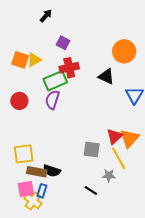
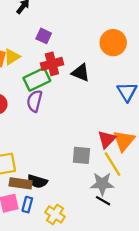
black triangle: (106, 76) -> (81, 73), moved
gray star: (109, 175) -> (102, 184), size x1.5
black line: (91, 191) -> (103, 201), moved
yellow cross: (33, 201) -> (55, 214), moved

